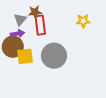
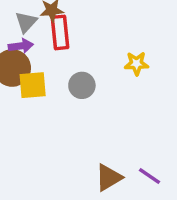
yellow star: (83, 21) -> (137, 64), moved
gray circle: (54, 56) -> (82, 85), size x0.6

